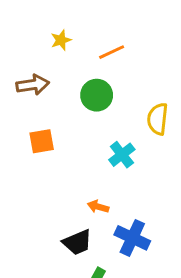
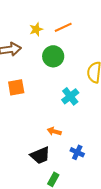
yellow star: (61, 40) -> (36, 29), moved
blue cross: (132, 238) -> (77, 152), size x0.6

